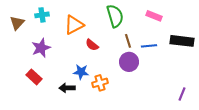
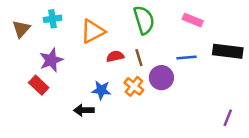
brown line: (128, 41) -> (139, 58), moved
red semicircle: (92, 45) -> (115, 56), turned 128
red rectangle: (34, 77) -> (39, 85), moved
orange cross: (100, 83) -> (134, 86), moved, turned -35

